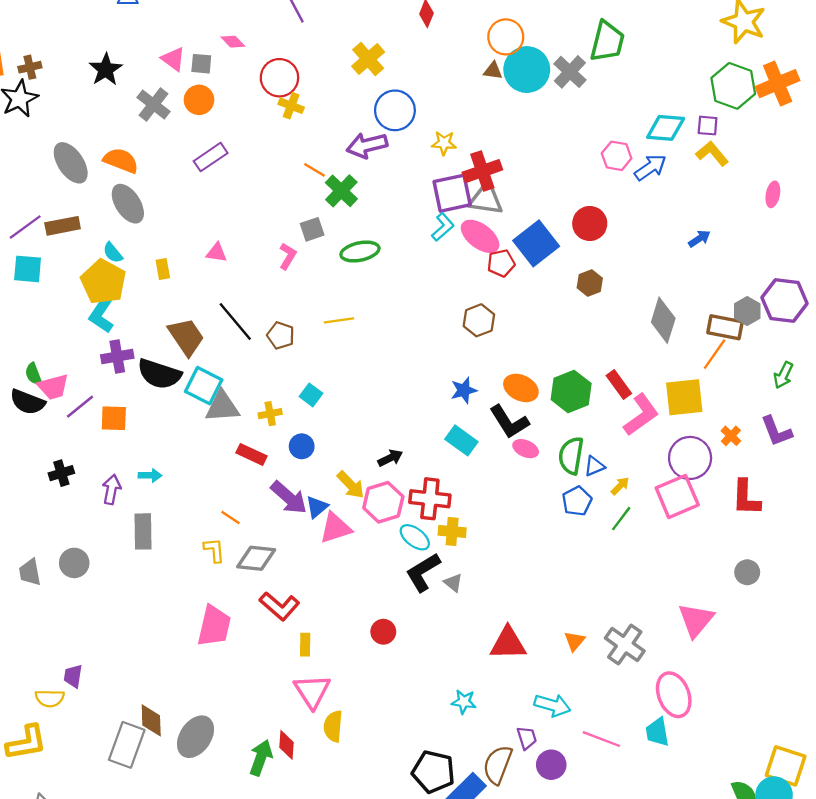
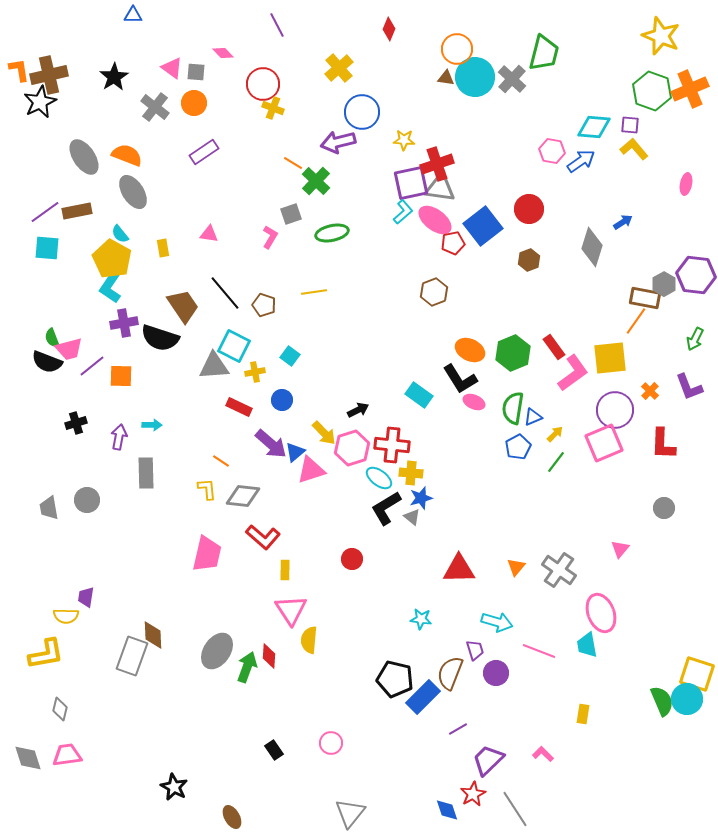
brown cross: (30, 67) -> (49, 75), size x1.8
gray diamond: (663, 320) -> (592, 247), moved
cyan square: (204, 386) -> (234, 346), moved
blue star: (464, 390) -> (421, 498), moved
pink triangle: (696, 620) -> (620, 549), size x0.6
gray ellipse: (195, 737) -> (217, 651), moved

